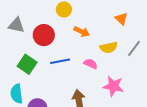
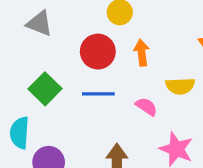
orange arrow: (82, 32) -> (142, 53), turned -133
red circle: (44, 35) -> (98, 52), moved

